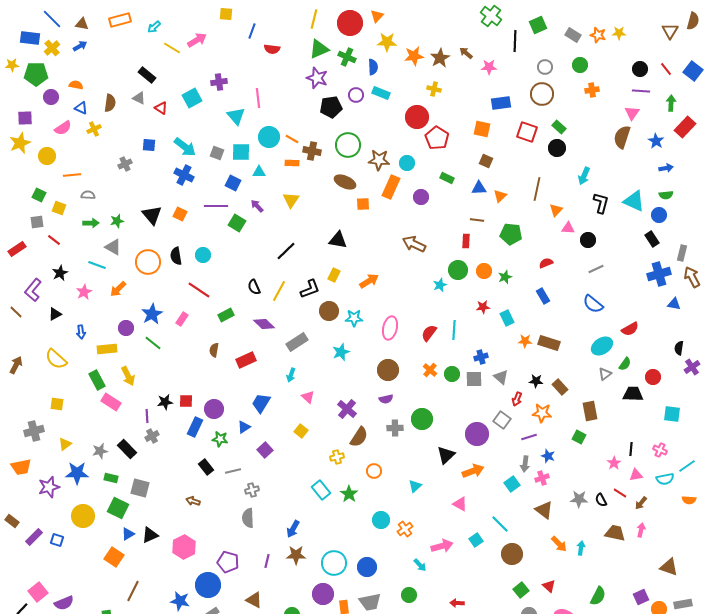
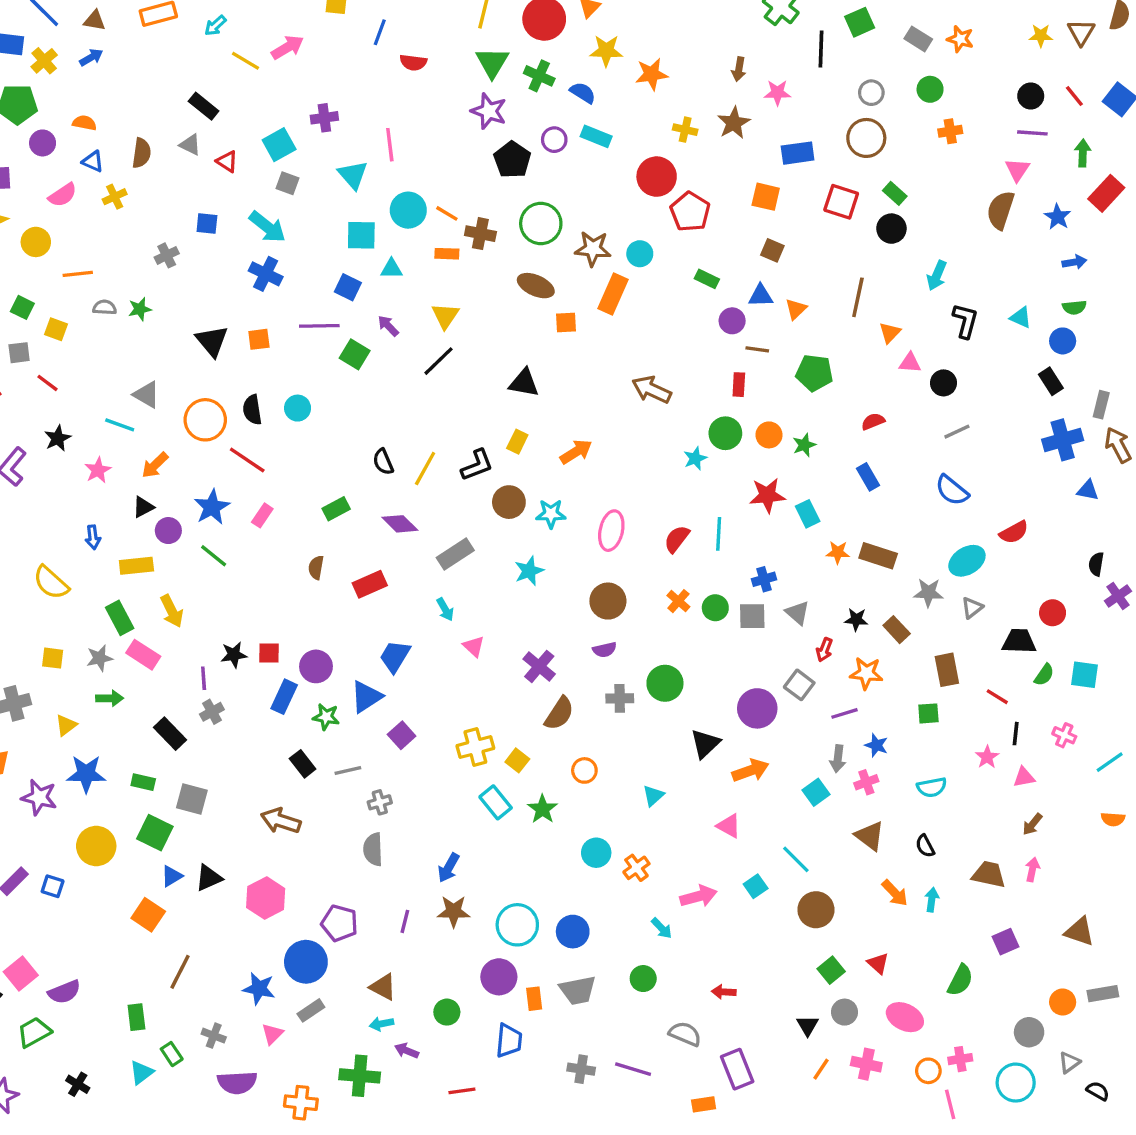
yellow star: (619, 33) -> (1041, 36), moved
green triangle: (319, 49) -> (492, 62), turned -35
brown arrow: (466, 53) -> (739, 69), turned -120
brown star: (440, 58) -> (734, 123), moved
blue semicircle: (373, 67) -> (583, 93), turned -56
black pentagon: (331, 107) -> (512, 160), turned -30
gray square: (217, 153) -> (287, 183), moved
purple circle: (421, 197) -> (732, 321), moved
cyan triangle: (634, 201) -> (1021, 317), size x0.6
orange square: (180, 214) -> (259, 339), turned -32
green star: (117, 221) -> (140, 309), moved
green arrow: (91, 223) -> (110, 698), moved
black line: (286, 251) -> (438, 361), moved
red line: (199, 290) -> (247, 460), moved
red star: (483, 307) -> (767, 495), size x1.5
black triangle: (55, 314) -> (143, 507), moved
green semicircle: (625, 364) -> (1044, 675), moved
cyan arrow: (291, 375) -> (445, 609), turned -48
blue triangle: (244, 427) -> (366, 697), size x1.5
yellow square: (301, 431) -> (517, 760), moved
green square: (579, 437) -> (928, 713), turned -32
gray star: (100, 451) -> (100, 658), moved
yellow cross: (337, 457) -> (475, 747), moved, size x1.5
cyan semicircle: (665, 479) -> (932, 787), moved
purple star: (49, 487) -> (39, 797), turned 30
red line: (620, 493) -> (997, 697), moved
gray star: (579, 499) -> (928, 593), moved
black semicircle: (601, 500) -> (925, 846), moved
brown arrow: (193, 501) -> (281, 821), size x1.6
purple square: (641, 597) -> (1006, 942), moved

